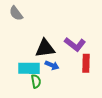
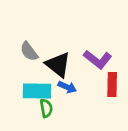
gray semicircle: (16, 13) -> (29, 51), moved
black triangle: (45, 48) -> (58, 65), turned 45

